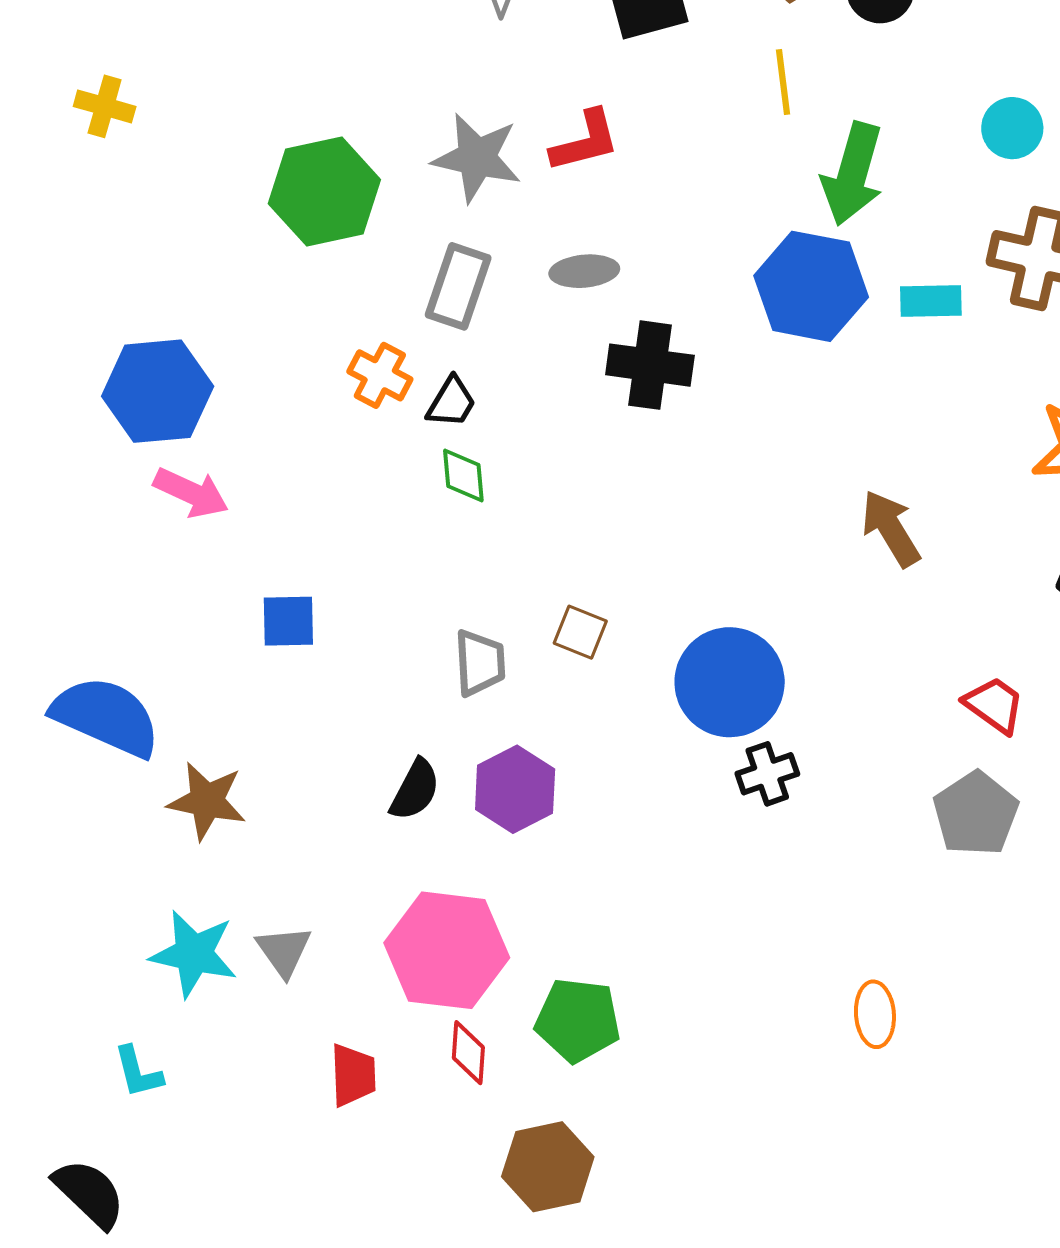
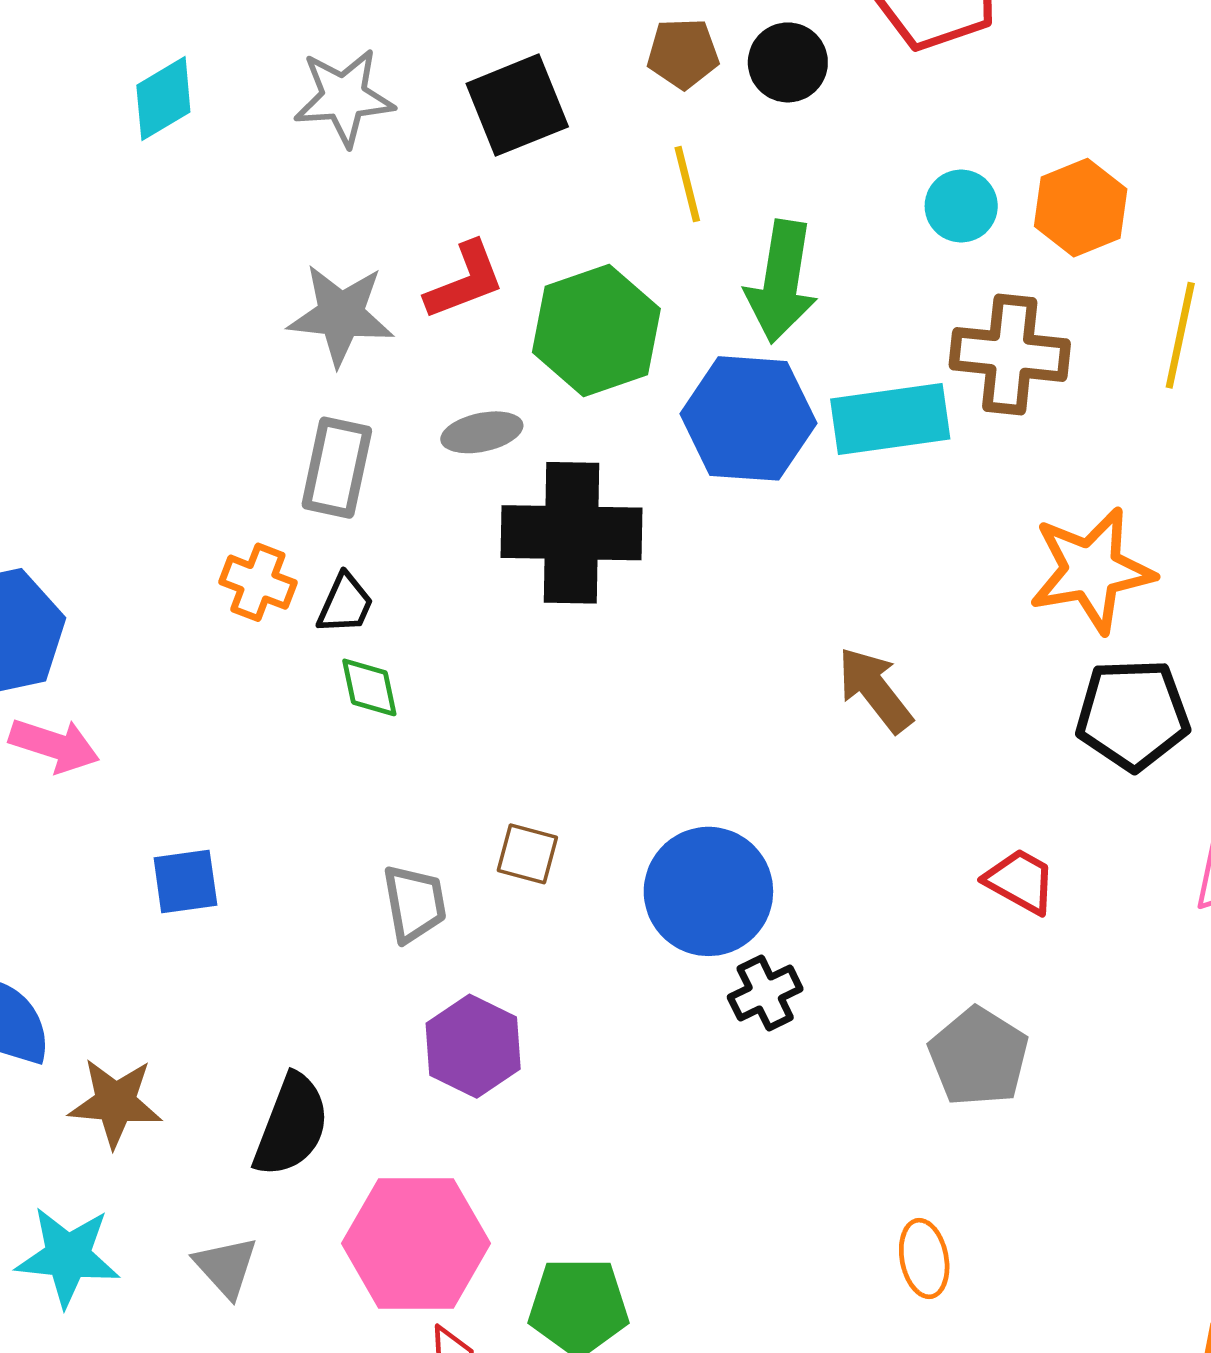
green hexagon: (324, 192) -> (596, 331), moved
cyan rectangle: (931, 301) -> (890, 419), size x1.6
black cross: (650, 365) -> (572, 533), size x1.4
black semicircle: (415, 790) -> (291, 1125), moved, size x1.4
gray pentagon: (976, 814) -> (979, 1057), moved
cyan star: (194, 954) -> (68, 1256), moved

